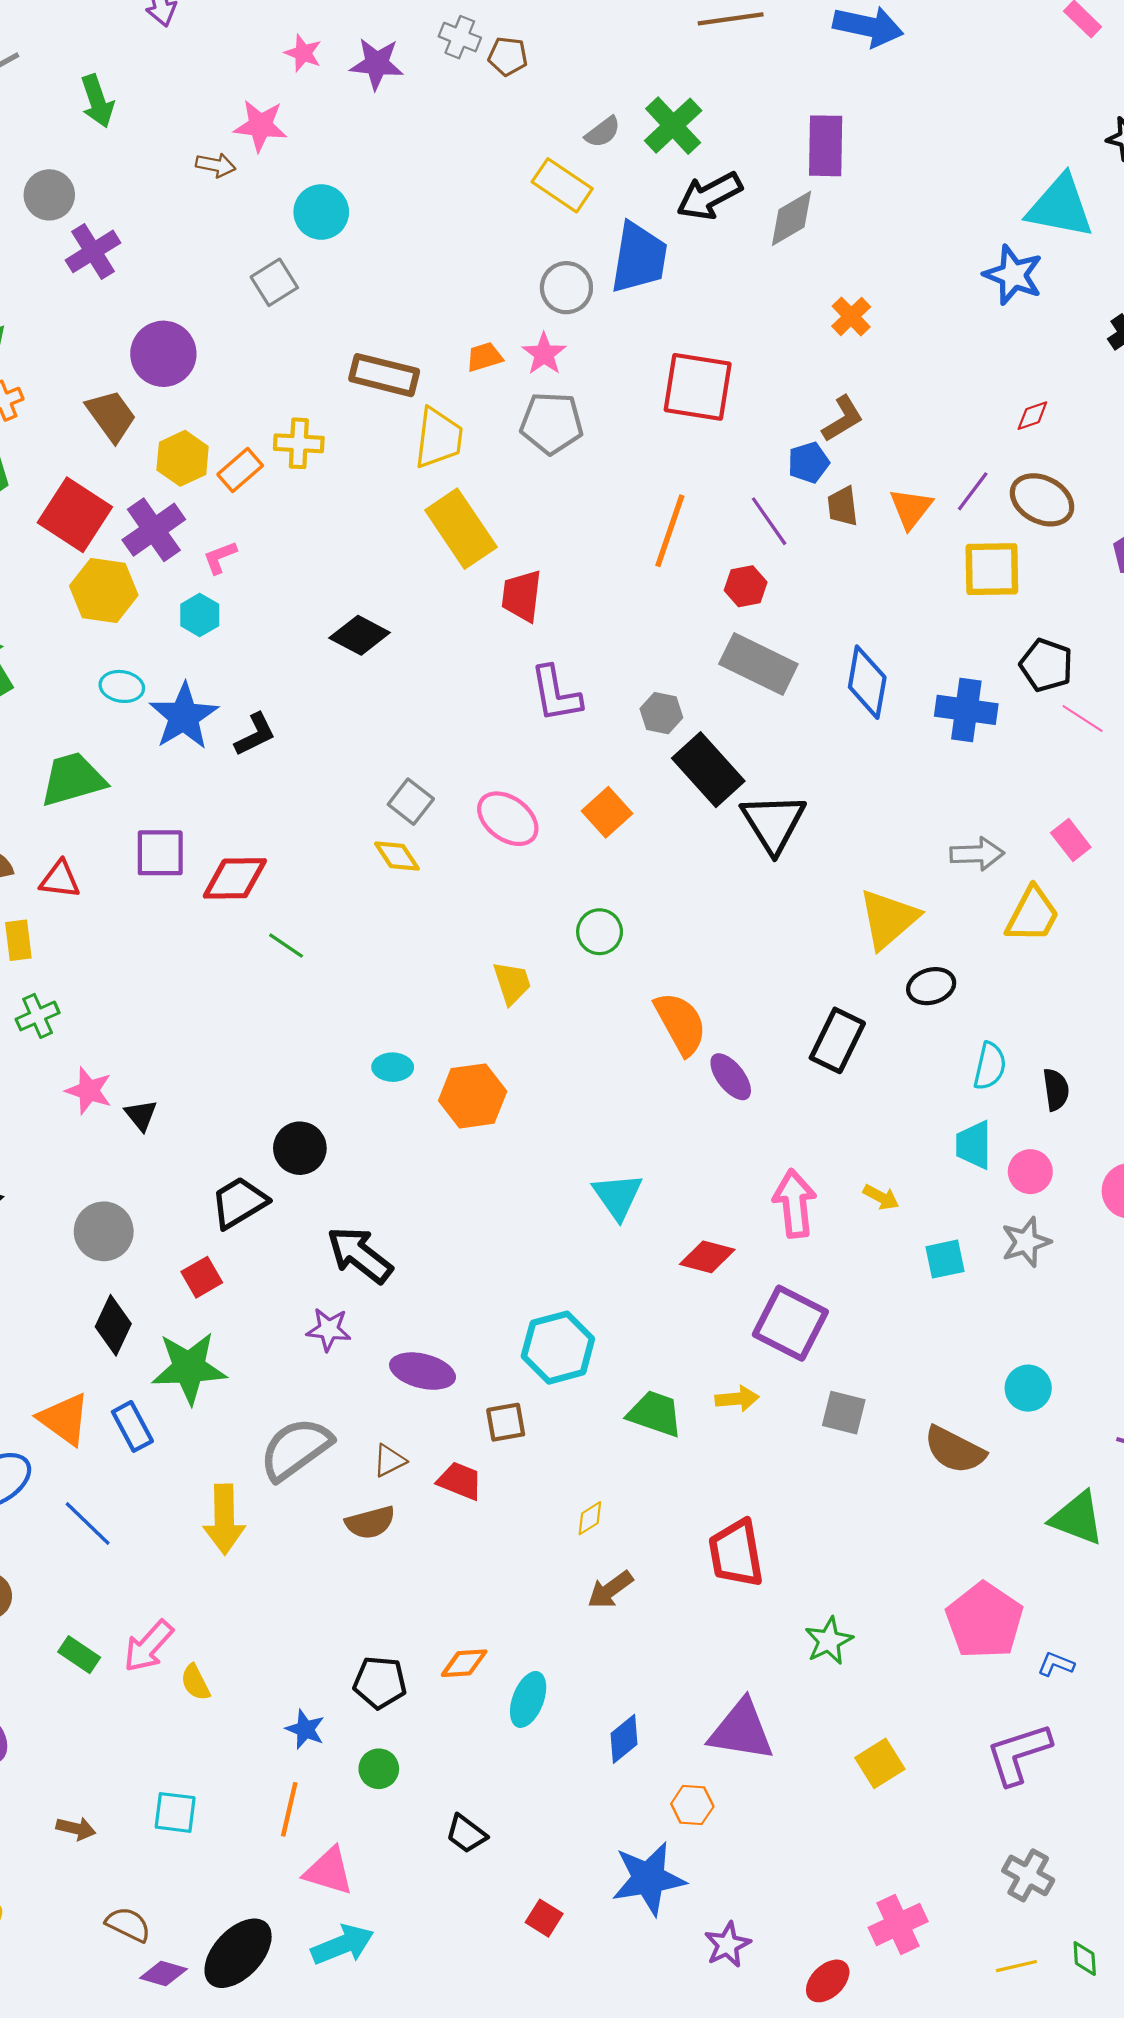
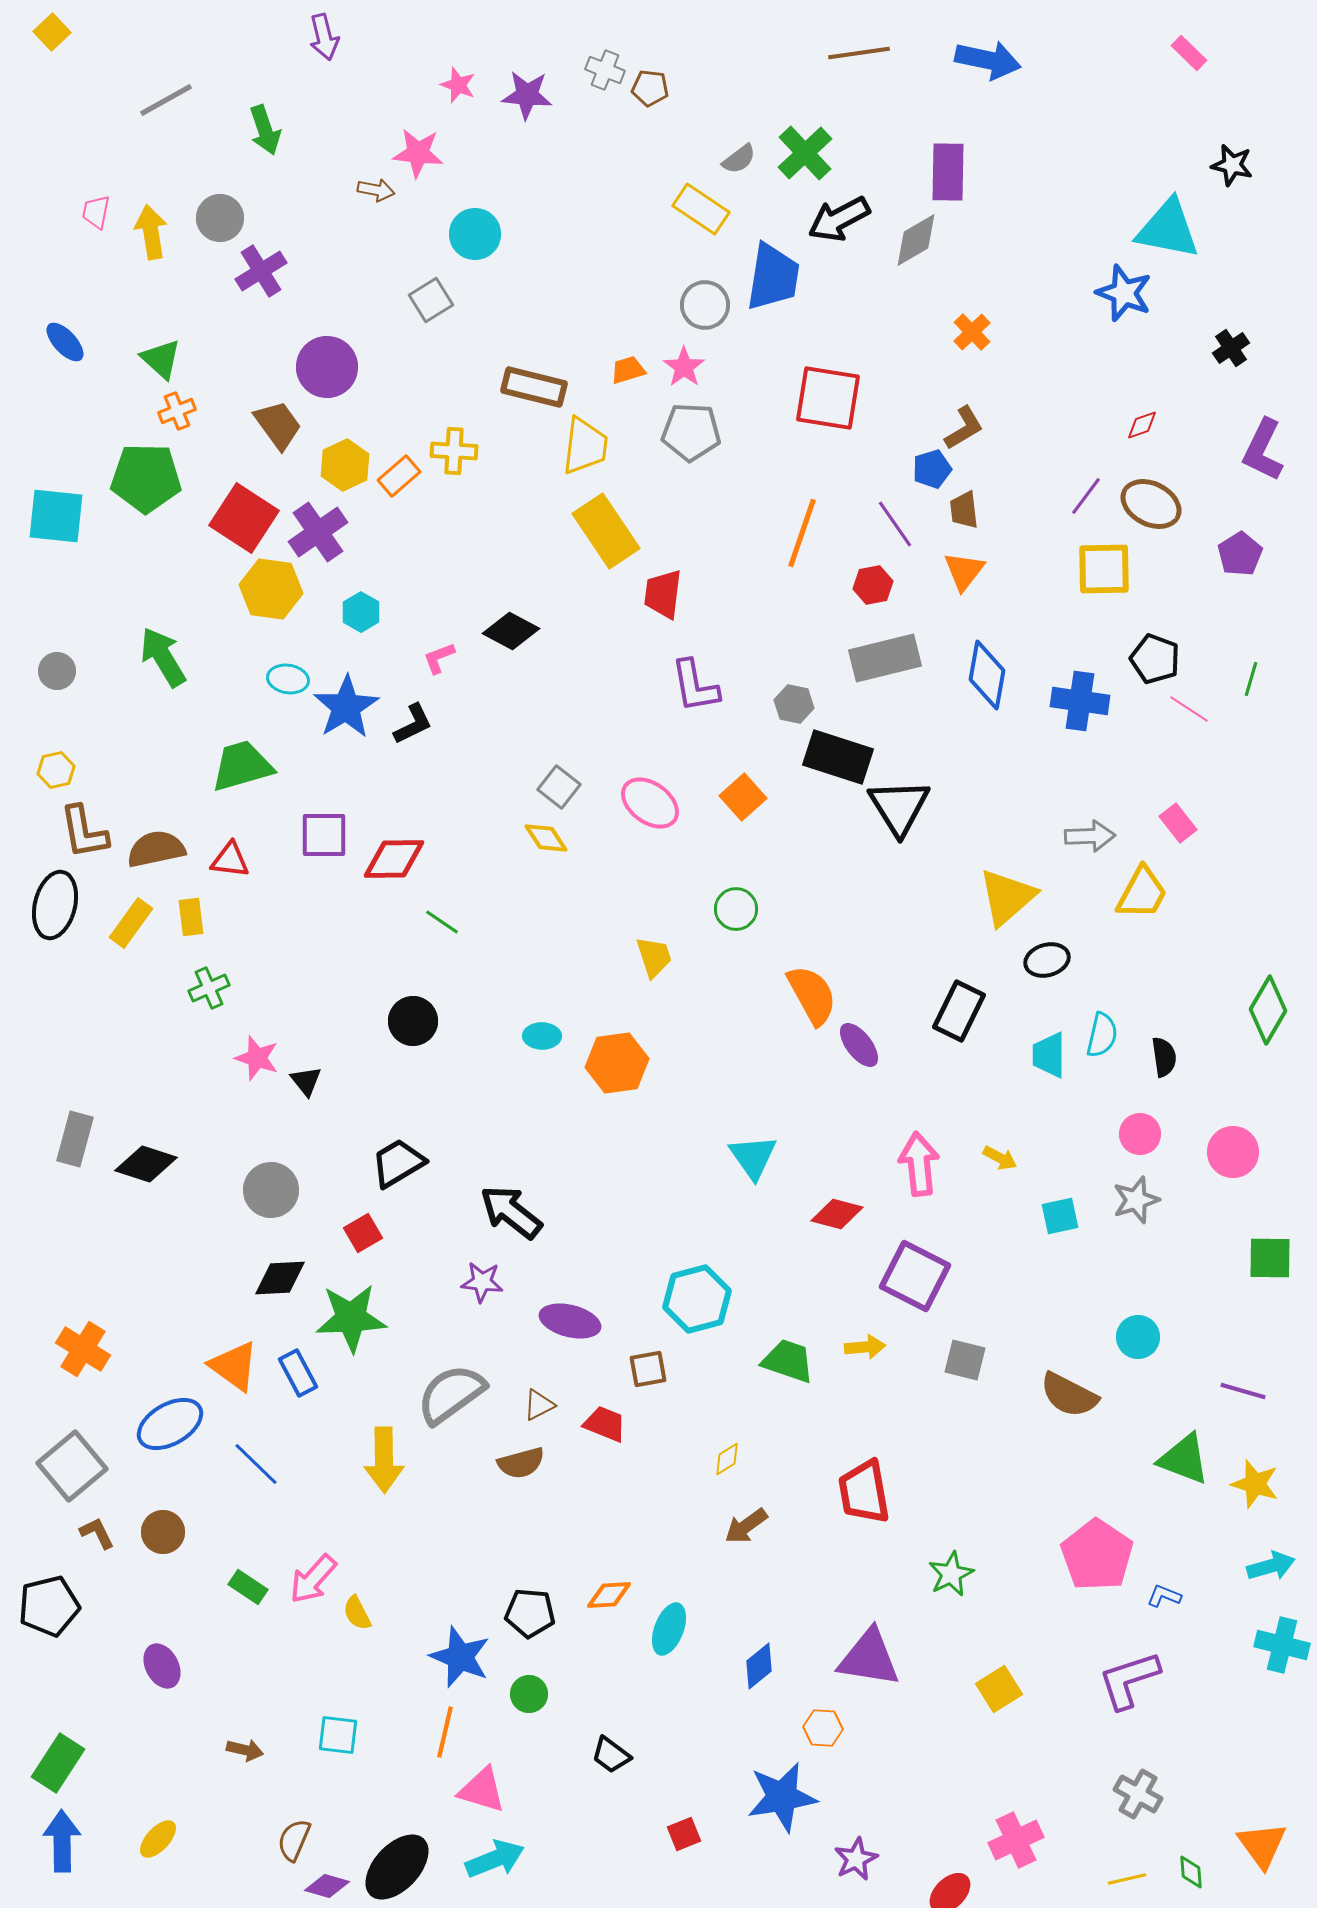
orange triangle: (911, 508) -> (964, 571), moved
pink L-shape: (220, 557) -> (439, 658), moved
gray rectangle: (758, 664) -> (885, 658), turned -40
black rectangle: (708, 770) -> (838, 757), turned -30
cyan trapezoid: (974, 1145) -> (1049, 1055), moved
black circle: (300, 1148) -> (413, 1021), moved
black diamond: (113, 1325) -> (280, 1278), turned 62
blue star: (305, 1729) -> (460, 1657), size x1.6
red square: (544, 1918) -> (684, 1834), turned 36
brown semicircle: (128, 1924) -> (294, 1840), turned -93

